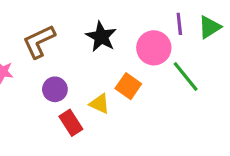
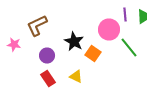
black star: (101, 37) -> (74, 42), moved
yellow triangle: (100, 104) -> (76, 76), moved
red rectangle: (71, 123) -> (48, 78), moved

